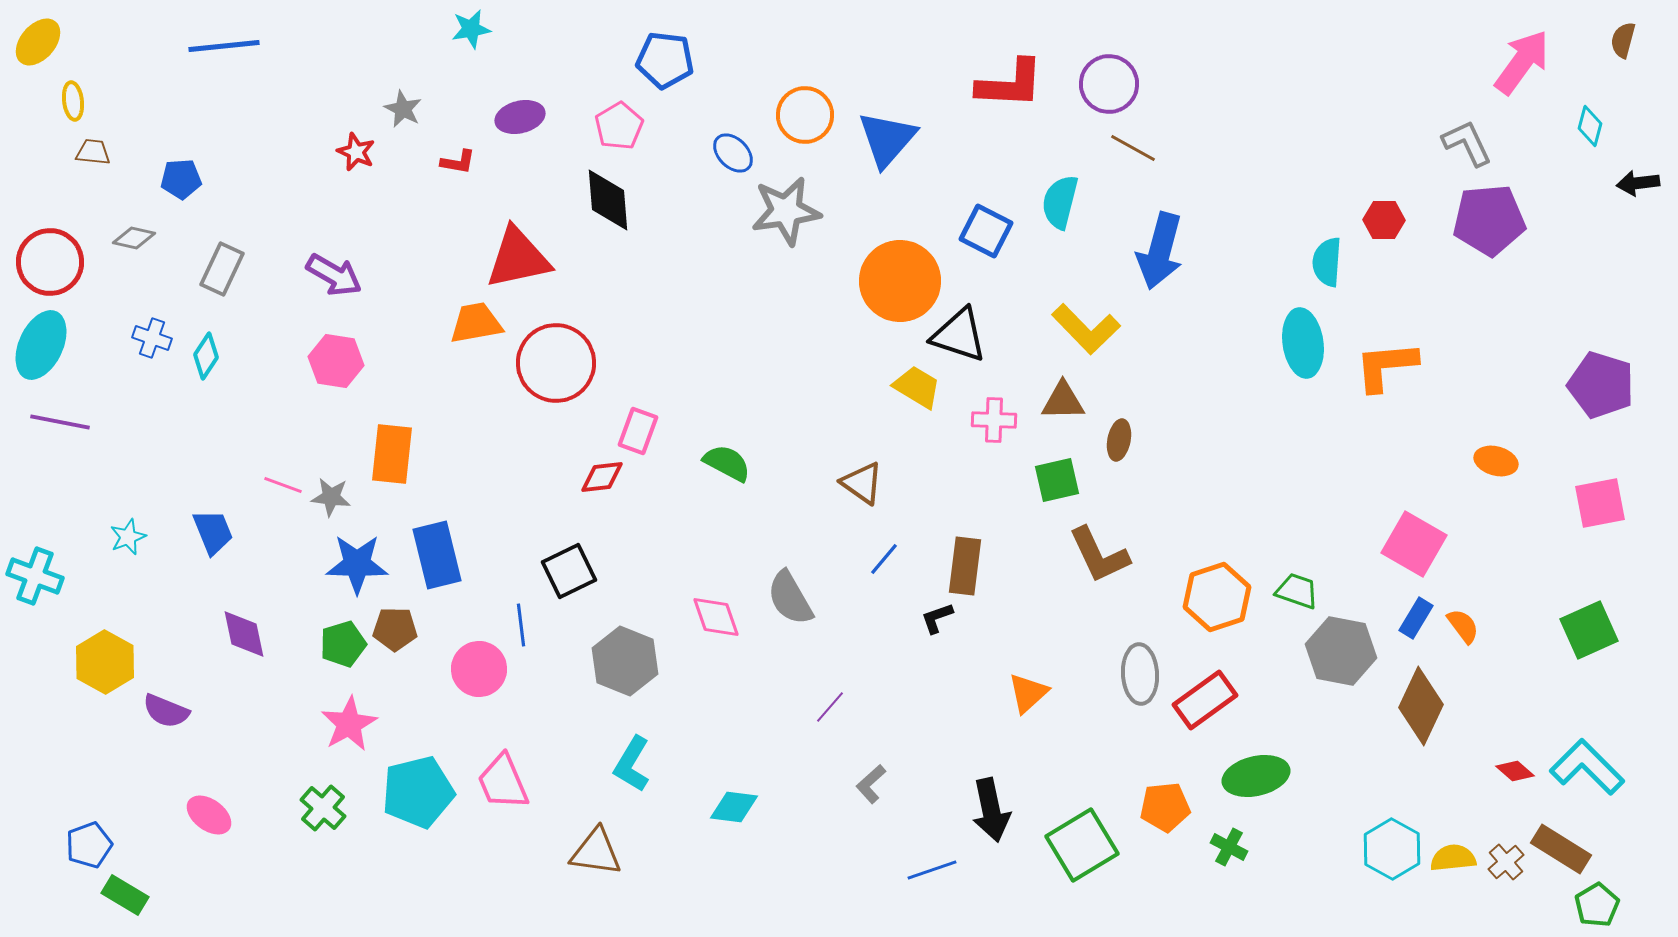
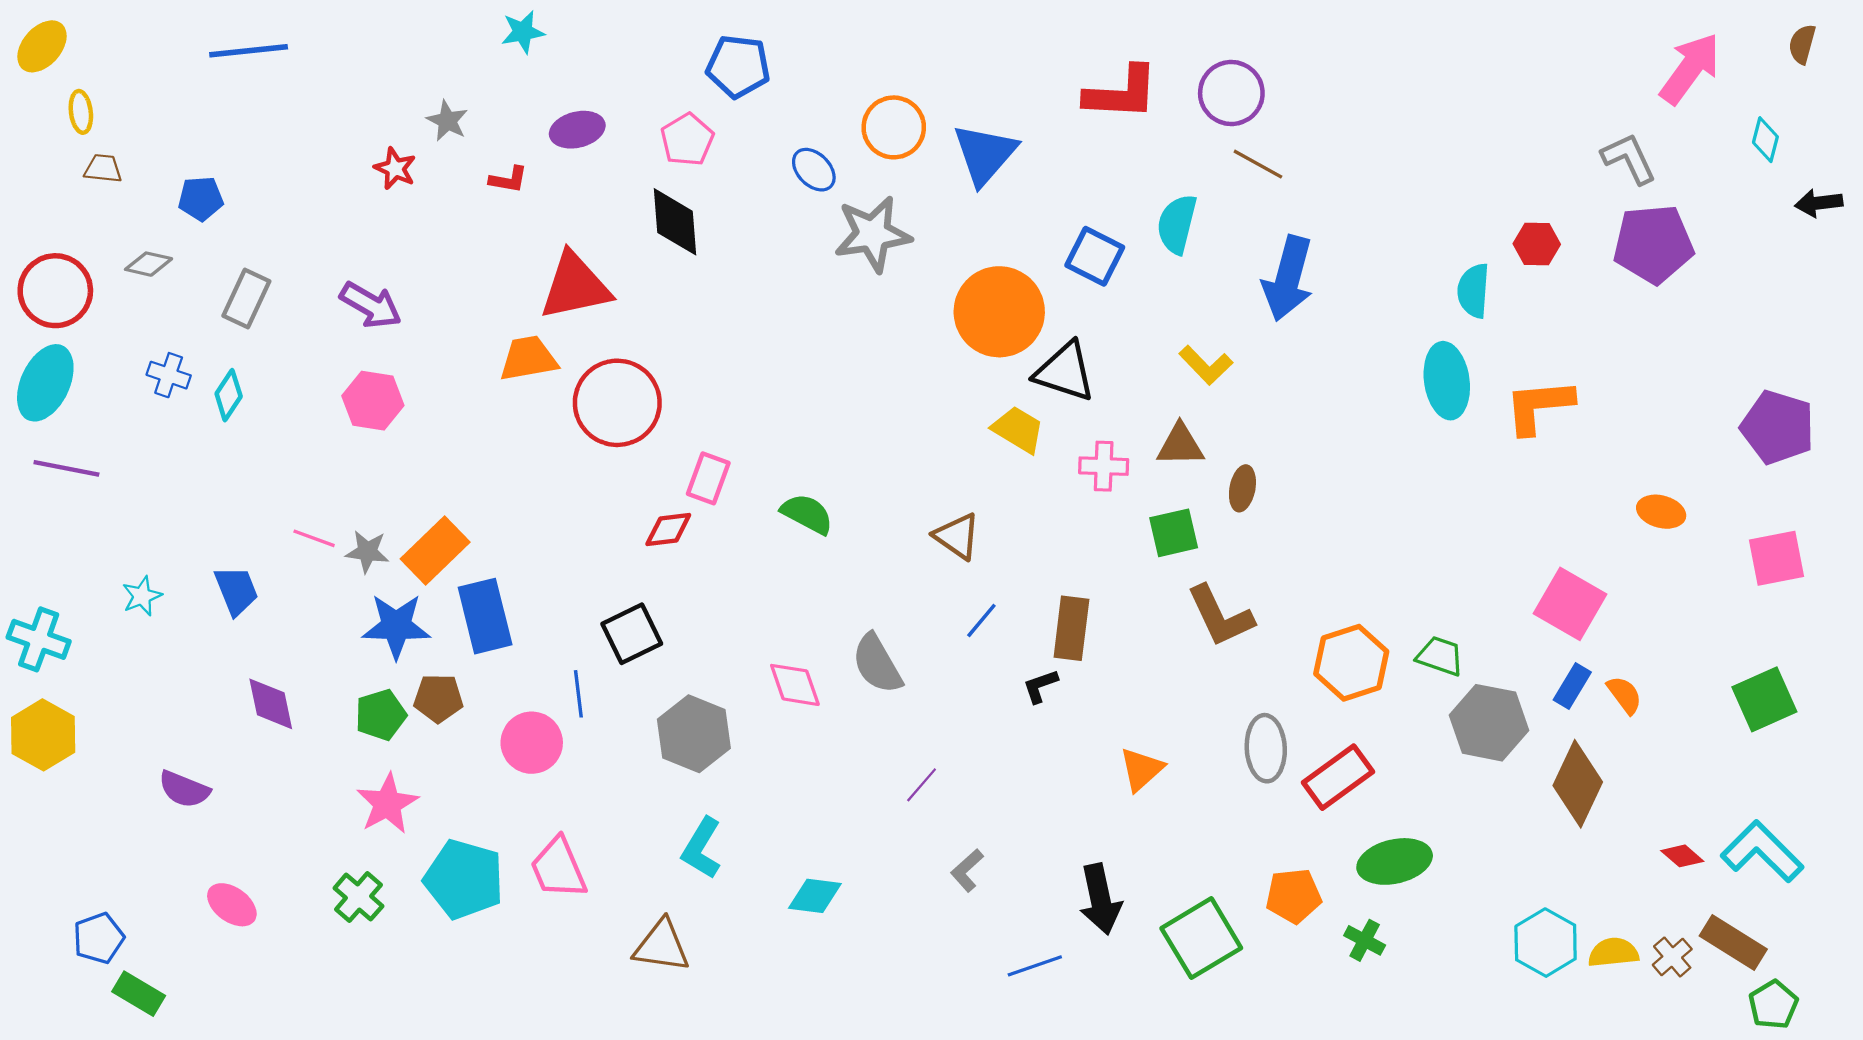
yellow L-shape: (1086, 329) -> (1206, 365), size x0.7
orange rectangle: (392, 454) -> (435, 551), moved, turned 40
yellow hexagon: (105, 662) -> (43, 735), moved
cyan pentagon: (418, 792) -> (464, 879), turned 30

